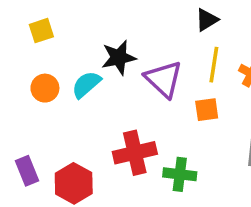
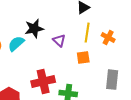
purple triangle: (164, 79) -> (59, 41), size x0.6

